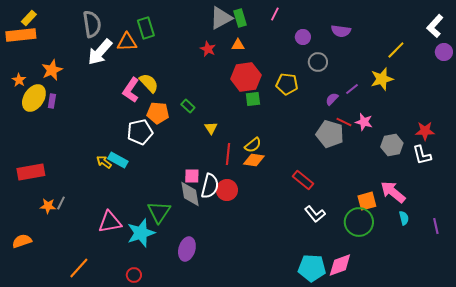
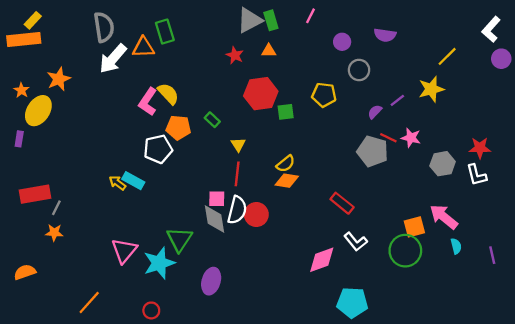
red hexagon: (246, 77) -> (261, 94), moved
purple rectangle: (52, 101) -> (19, 139), moved
red line: (228, 154) -> (237, 174), moved
gray line: (61, 203) -> (56, 208), moved
pink triangle: (110, 222) -> (124, 251), turned -40
pink diamond: (340, 265) -> (322, 260), moved

